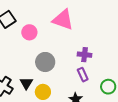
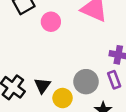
gray circle: (45, 62) -> (86, 82), moved

